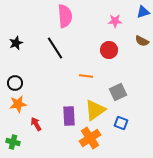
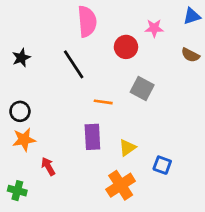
red circle: (109, 50) -> (126, 47), moved
orange line: (86, 76) -> (103, 102), moved
gray square: (118, 92) -> (142, 89), moved, turned -36
yellow triangle: (95, 110) -> (127, 148), size x0.6
purple rectangle: (69, 116) -> (92, 137), moved

